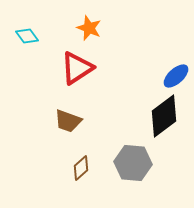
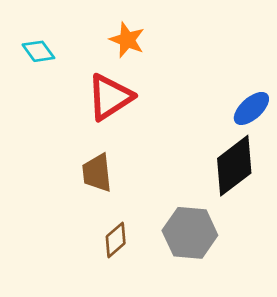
brown trapezoid: (68, 121) -> (97, 173), turned 64

